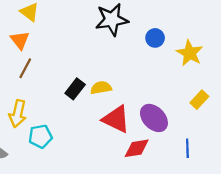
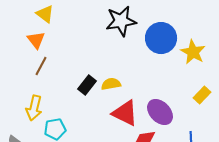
blue circle: (155, 38) -> (161, 38), size x1.8

